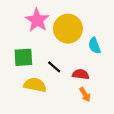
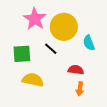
black line: (54, 67) -> (51, 49), moved
orange arrow: (85, 94) -> (80, 89), turned 40

